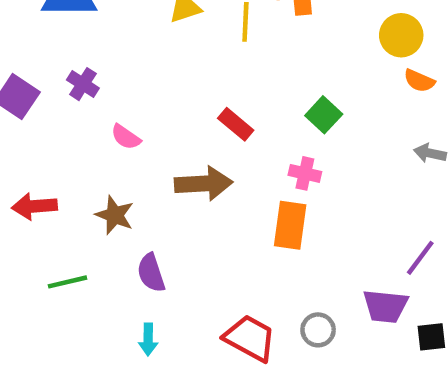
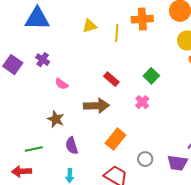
pink cross: (305, 173) -> (142, 102), turned 32
red arrow: (34, 206) -> (22, 171), moved
orange rectangle: (290, 225) -> (115, 139), moved, turned 30
gray circle: (318, 330) -> (145, 159), moved

